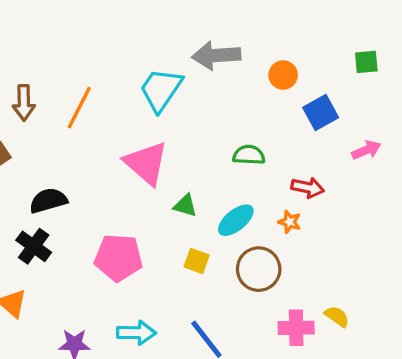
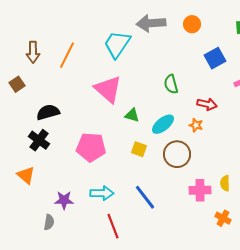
orange circle: (283, 75) -> (192, 24), moved
green semicircle: (249, 155) -> (171, 84), turned -108
yellow semicircle: (337, 316) -> (225, 183), turned -126

